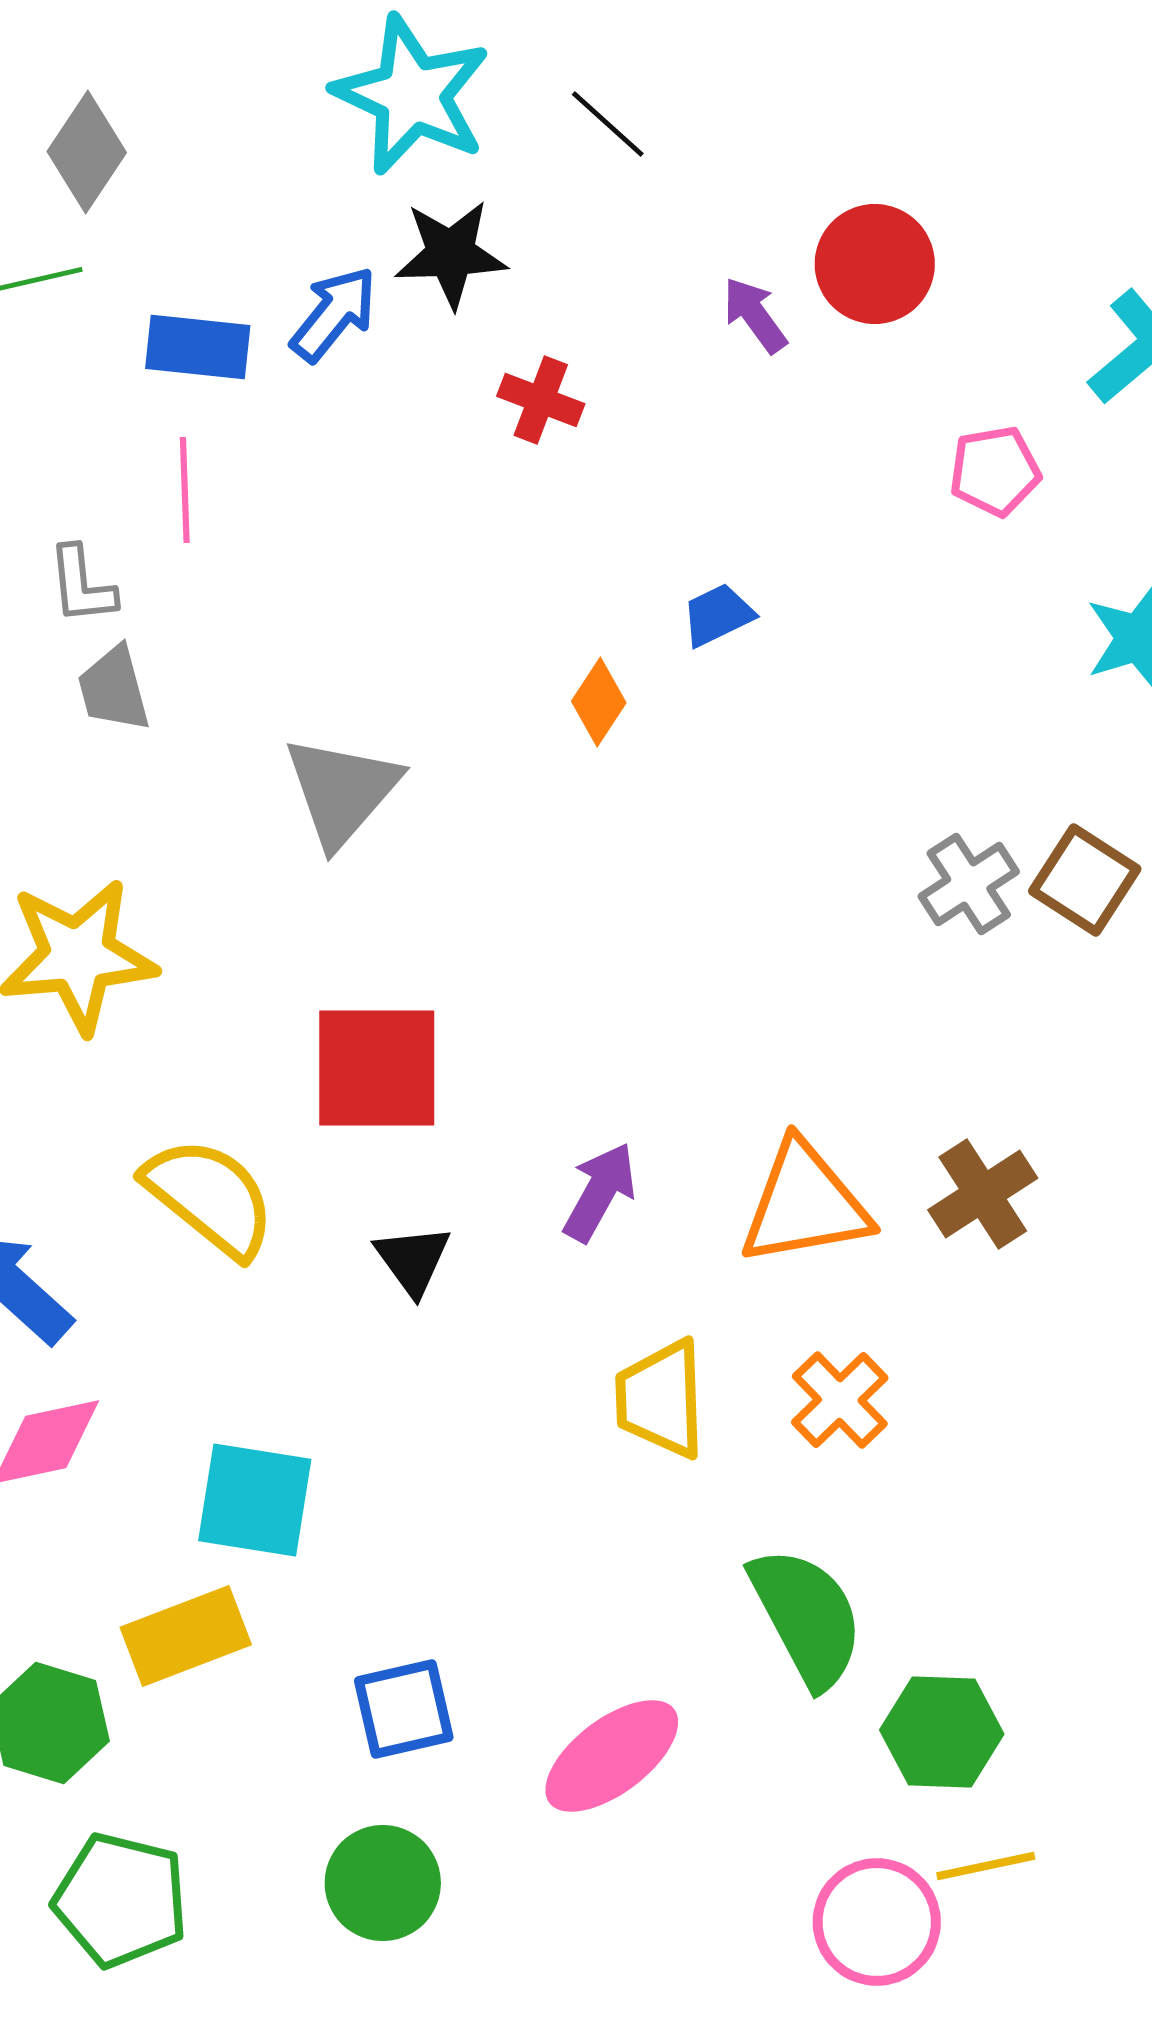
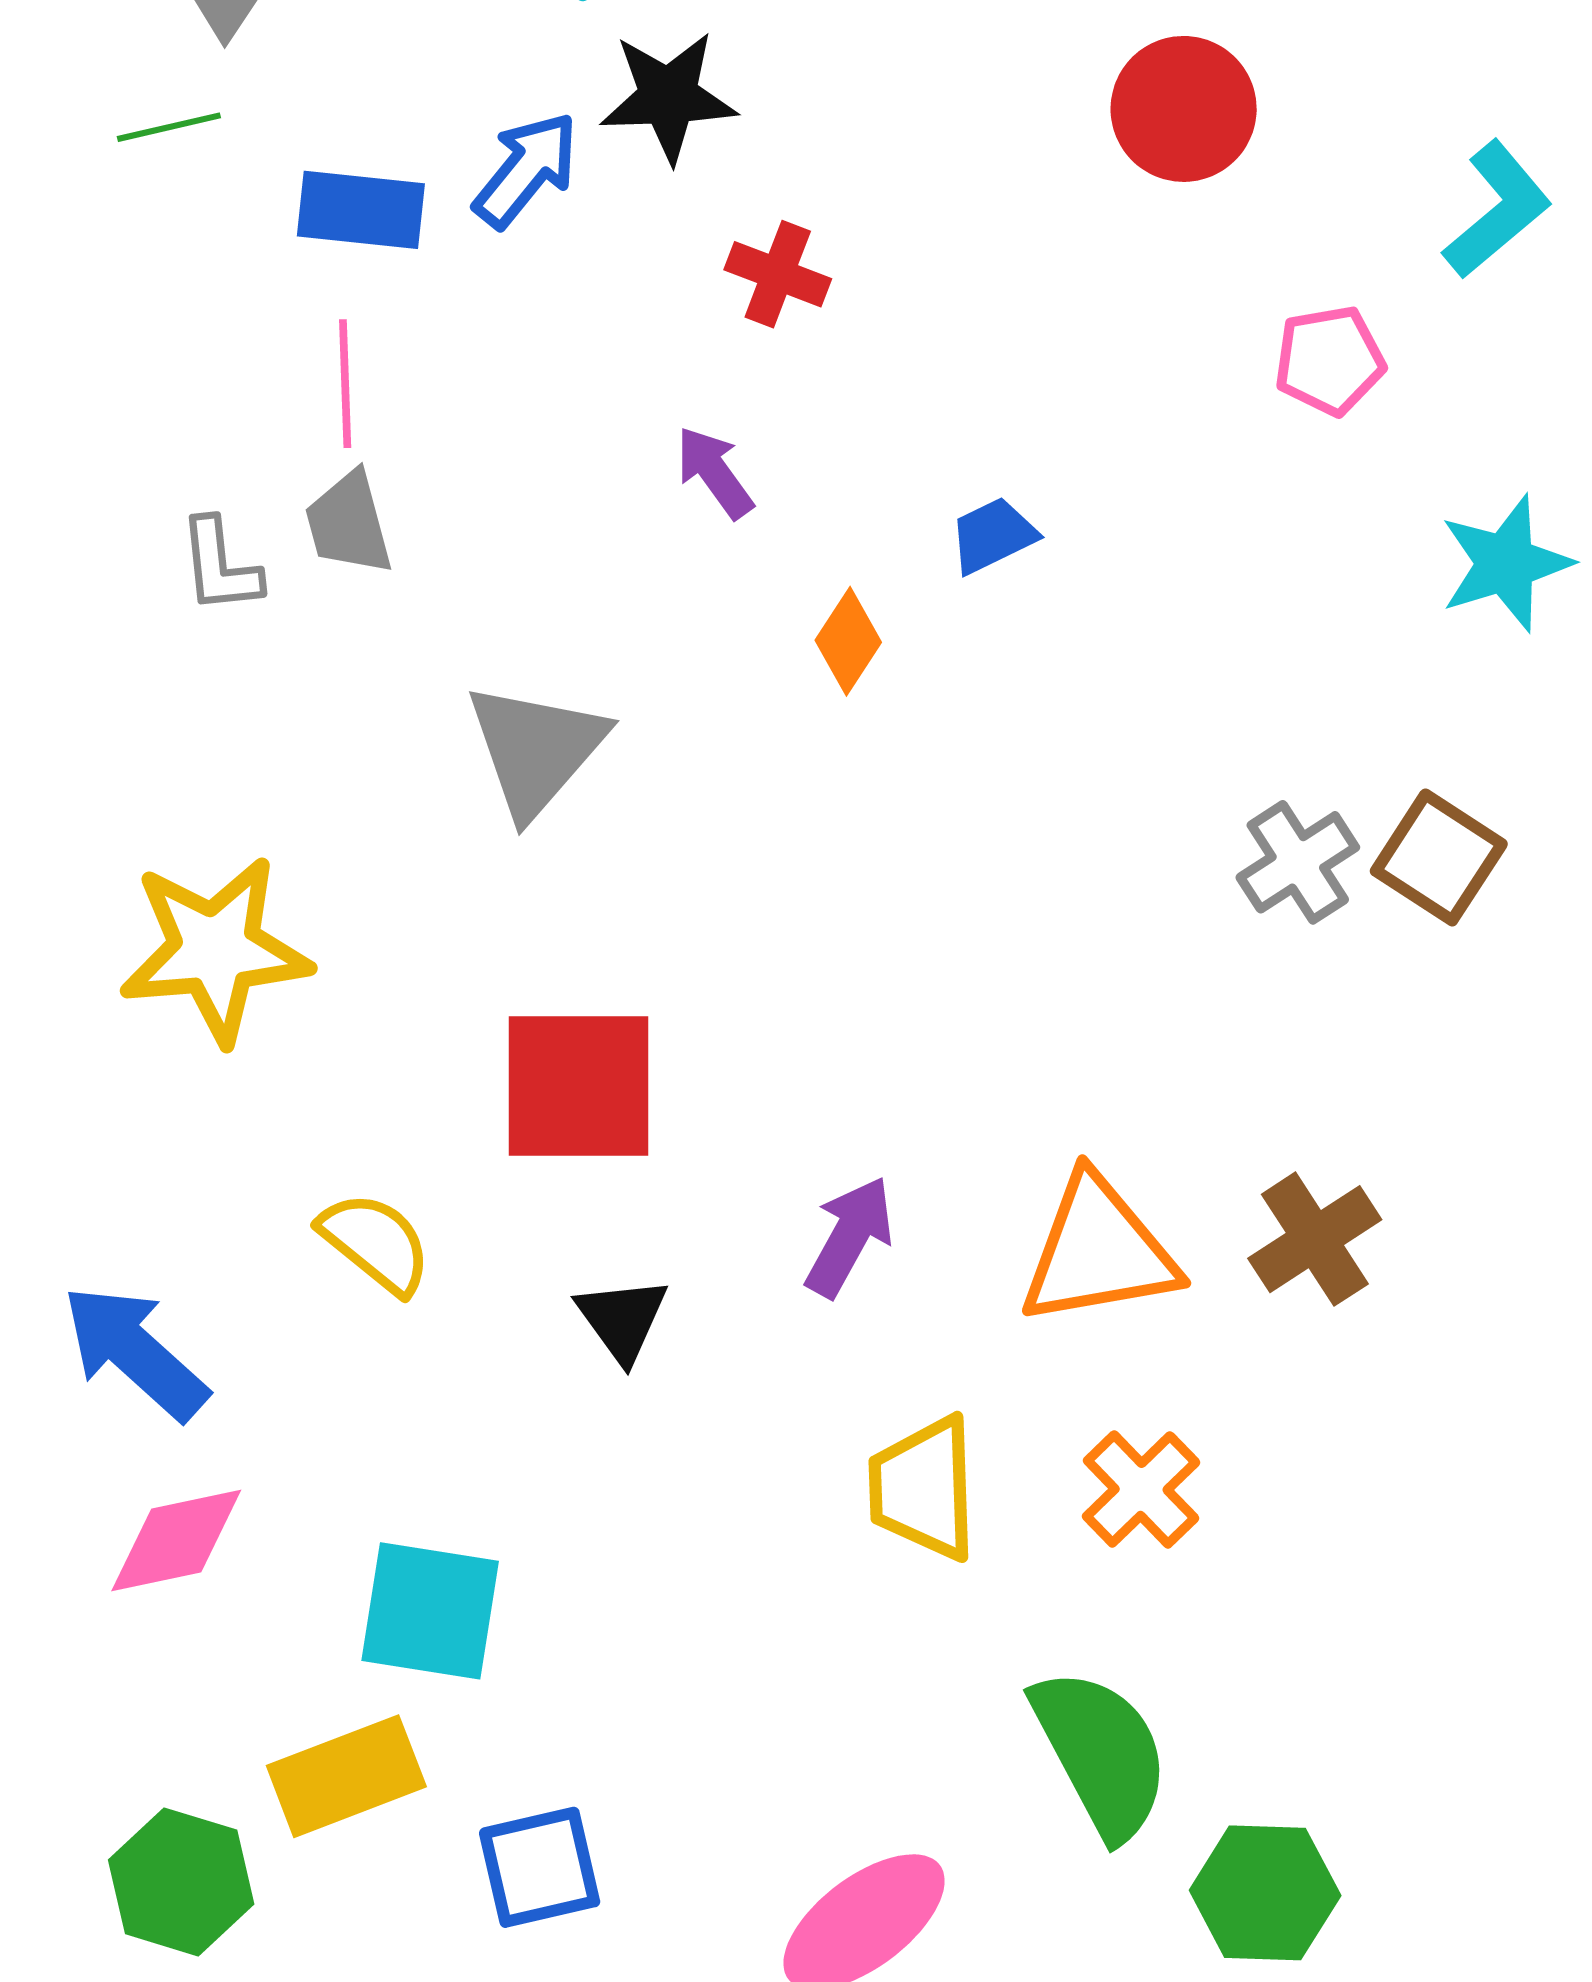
purple arrow: (755, 315) -> (715, 472), moved
gray L-shape: (82, 585) -> (220, 566), moved
gray trapezoid: (114, 689) -> (349, 523), moved
yellow semicircle: (210, 1197) -> (375, 1243), size x0.7
blue square: (404, 1709) -> (540, 1867), moved

